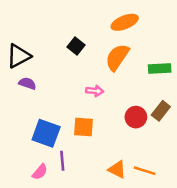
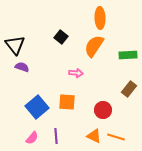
orange ellipse: (125, 22) -> (100, 18), turned -70
black triangle: (19, 56) -> (15, 45), turned -40
red circle: (136, 117) -> (103, 110), moved
blue square: (46, 133) -> (37, 107), turned 30
purple line: (62, 161) -> (56, 136), moved

